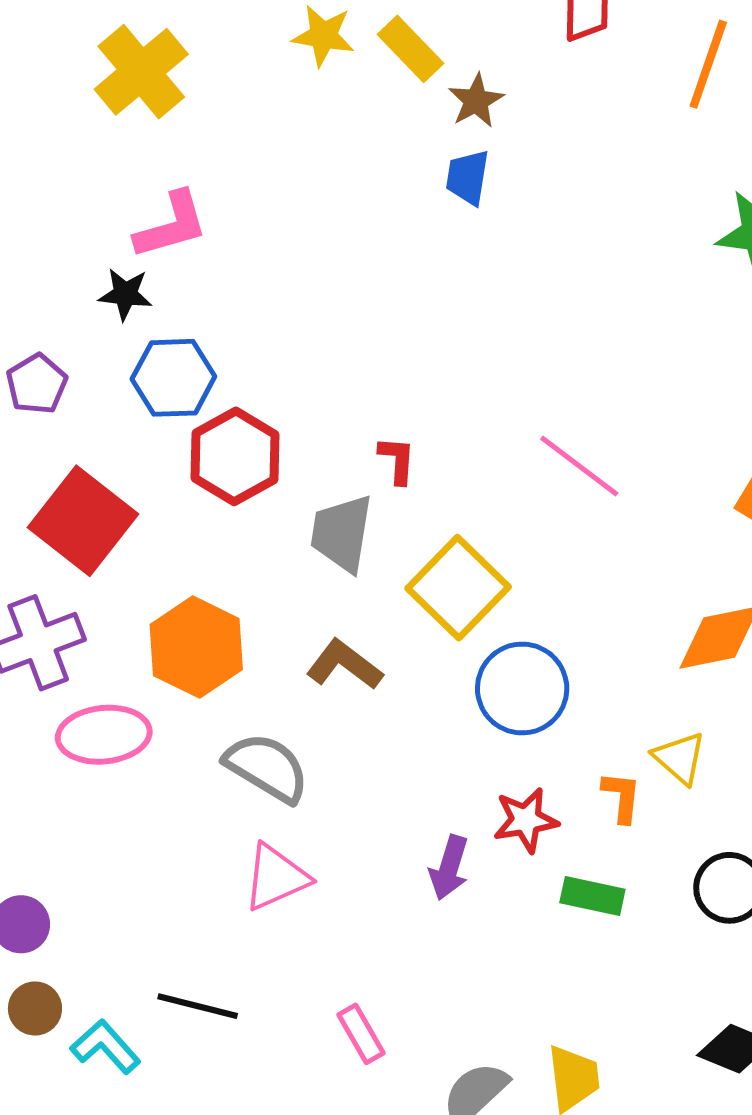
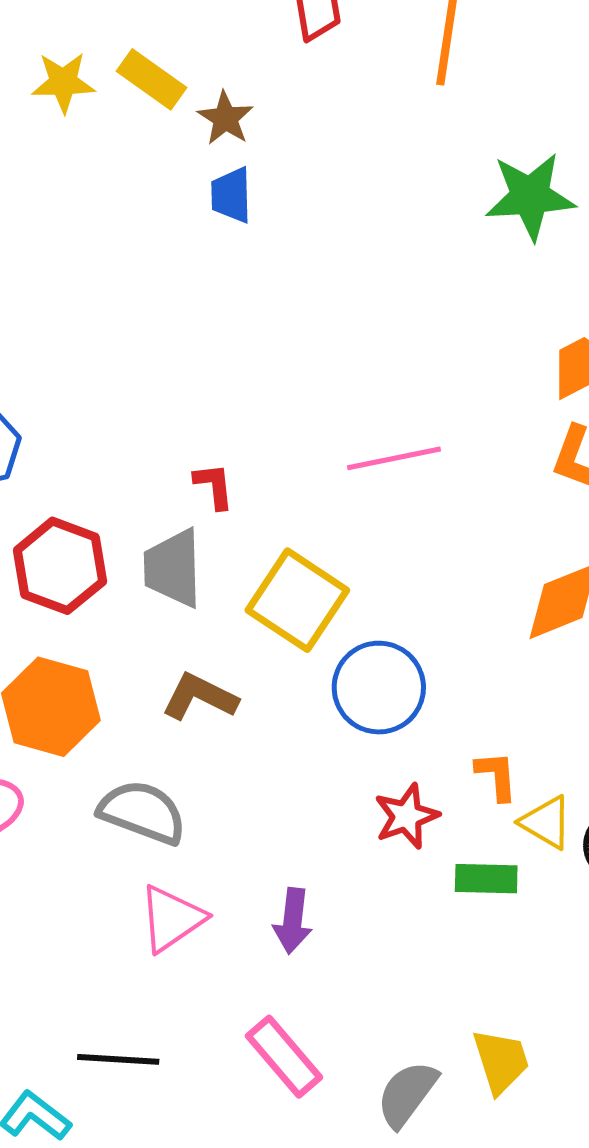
red hexagon: (235, 456) -> (60, 566), moved
pink line: (579, 466) -> (394, 458), turned -38
yellow triangle: (680, 758) -> (546, 822), moved
purple arrow: (449, 868) -> (293, 921), moved
pink rectangle: (361, 1034) -> (284, 1057), size x1.4

